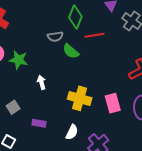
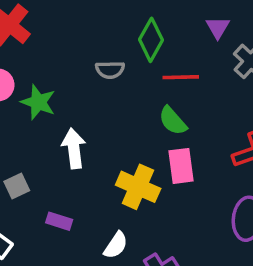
green semicircle: (71, 51) -> (173, 121), moved
white arrow: (41, 82) -> (74, 148), size x1.5
pink rectangle: (113, 103) -> (181, 166), moved

